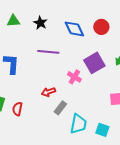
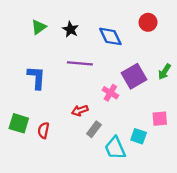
green triangle: (13, 21) -> (39, 27), turned -32
red circle: (101, 27) -> (148, 22), moved
cyan trapezoid: (78, 124) -> (115, 148), turned 145
cyan square: (102, 130) -> (139, 136), moved

